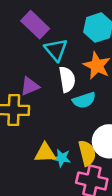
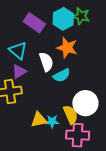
purple rectangle: (35, 25) -> (34, 23), moved
cyan triangle: (56, 50) -> (18, 50), moved

